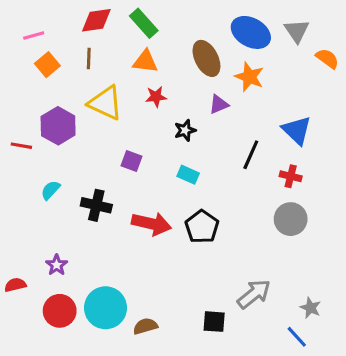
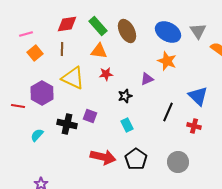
brown ellipse: (206, 58) -> (127, 31), moved
cyan rectangle: (188, 175) -> (127, 125), turned 40
black cross: (96, 205) -> (67, 124), moved
gray circle: (291, 219) -> (178, 162), moved

